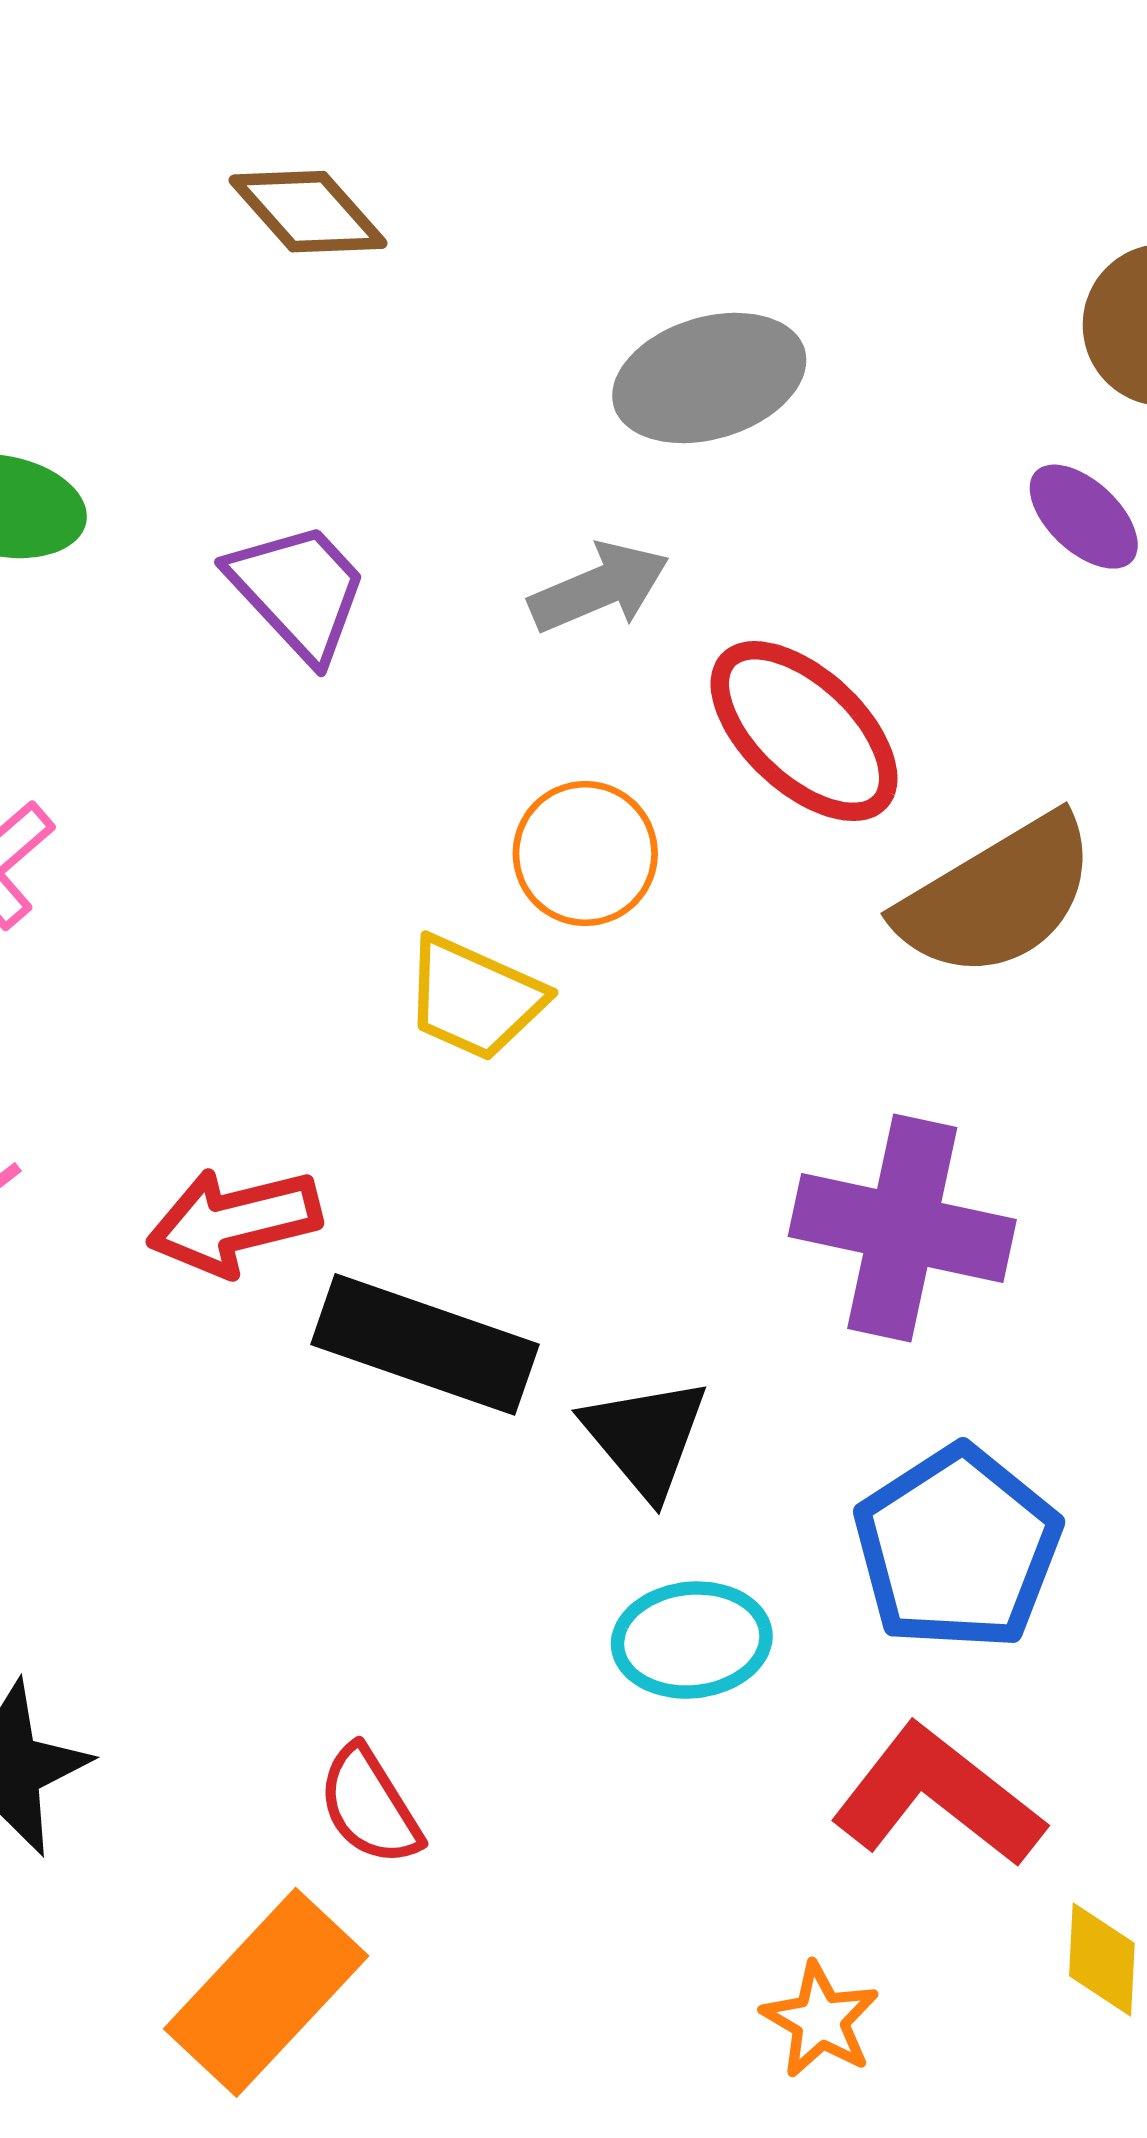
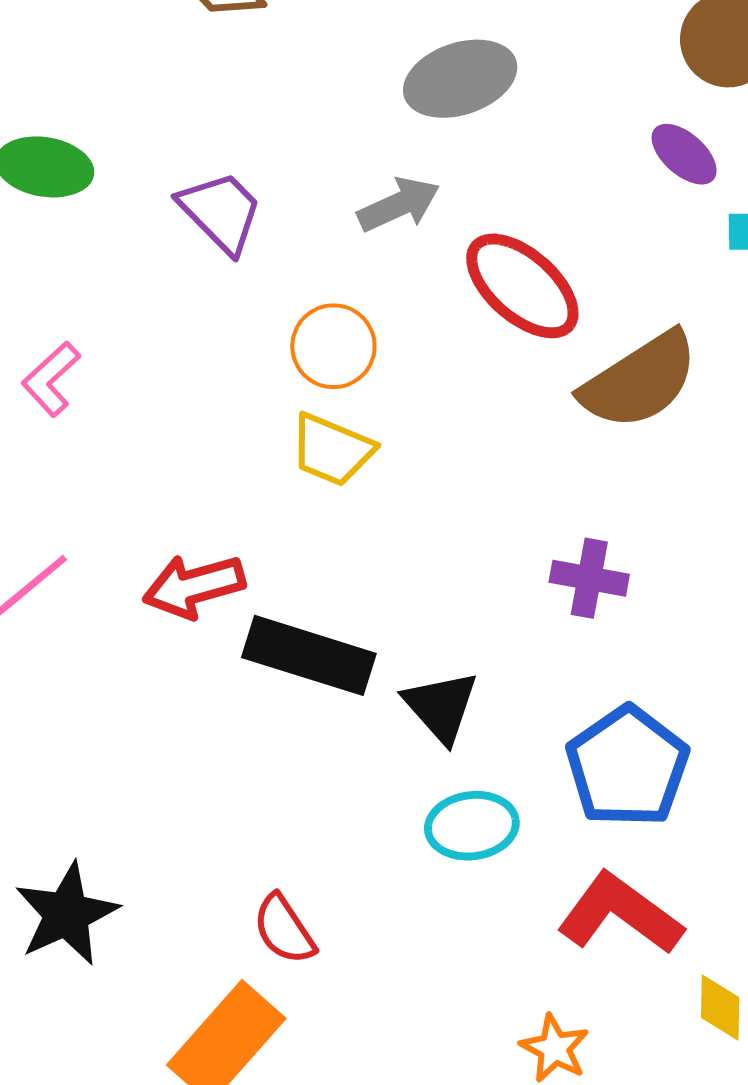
orange circle: (585, 854) -> (333, 346), moved
purple cross: (902, 1228) -> (589, 578), size x0.6

